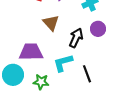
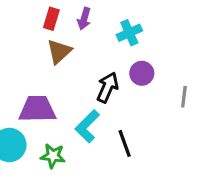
brown triangle: (51, 23) -> (59, 51), moved, turned 30
cyan L-shape: (63, 63) -> (87, 126), turned -30

